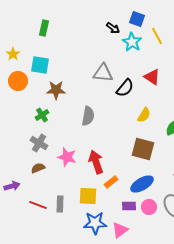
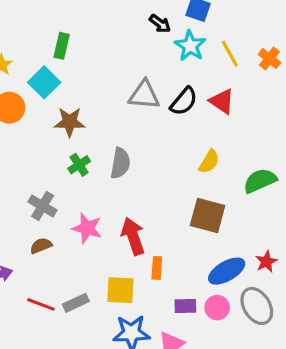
green rectangle: (44, 28) -> (62, 46), moved
yellow line: (157, 36) -> (230, 54), moved
cyan square: (40, 65) -> (44, 82), turned 36
black semicircle: (125, 88) -> (184, 101), moved
green cross: (42, 115) -> (79, 165), moved
orange rectangle: (111, 182) -> (157, 268), turned -48
blue ellipse: (142, 184) -> (227, 271), moved
gray rectangle: (60, 204) -> (76, 303), turned 63

